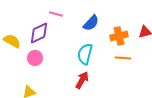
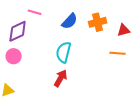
orange cross: (119, 36) -> (98, 22), moved
orange line: (123, 58) -> (118, 53), moved

